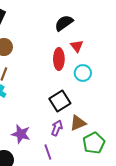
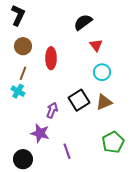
red ellipse: (59, 59) -> (51, 58), moved
brown triangle: (78, 123) -> (104, 102), moved
purple arrow: (57, 128) -> (52, 110), moved

